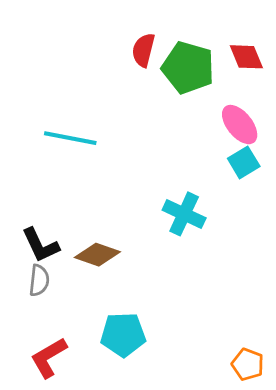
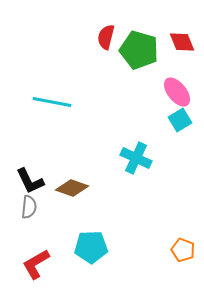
orange pentagon: (248, 364) -> (183, 250), moved

